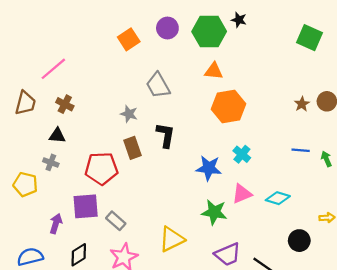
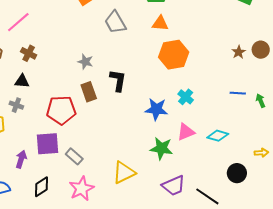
gray trapezoid: (158, 85) -> (115, 22), moved

